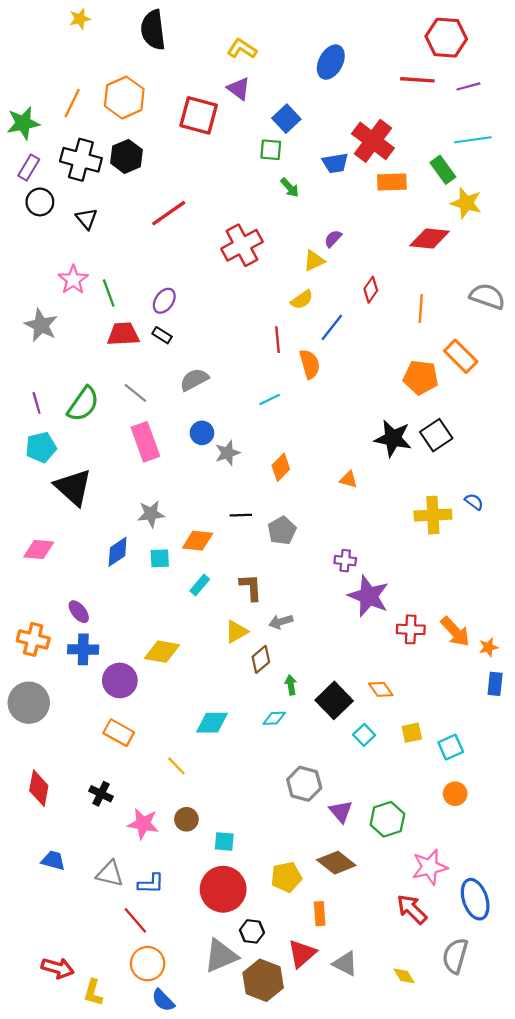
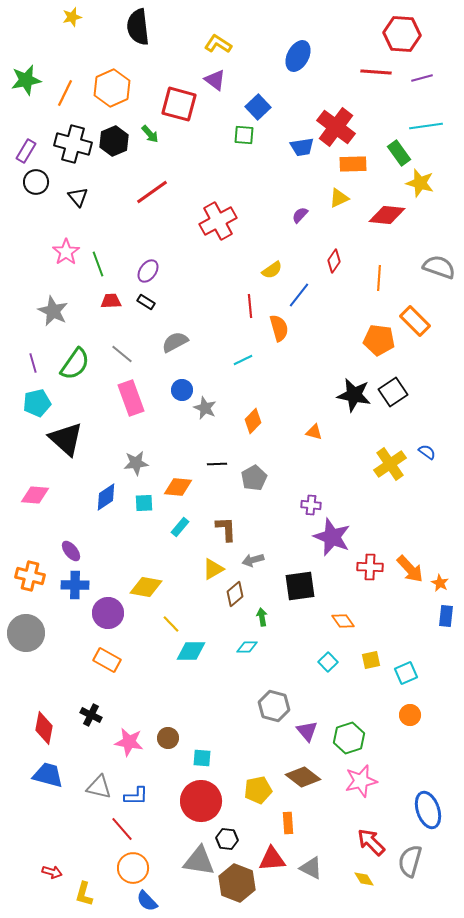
green star: (23, 123) -> (26, 80), moved
green arrow: (290, 188) -> (150, 134), moved
yellow triangle: (314, 261) -> (339, 198), moved
gray star: (41, 325) -> (53, 311), moved
red trapezoid: (123, 334) -> (111, 301), size x0.7
gray star: (228, 453) -> (205, 408), turned -30
yellow cross: (433, 515) -> (390, 464), turned -32
orange star: (488, 647) -> (440, 583), turned -30
black square: (334, 700) -> (300, 586), moved, turned 36
yellow line: (176, 766) -> (171, 624), moved
red diamond: (39, 788) -> (44, 728), moved
blue trapezoid: (53, 860) -> (48, 775), size x1.4
pink star: (430, 867) -> (361, 781), moved
red arrow: (412, 909) -> (371, 842), moved
red triangle: (302, 954) -> (272, 859), turned 36
gray triangle: (221, 956) -> (199, 861), turned 32
red arrow: (58, 968) -> (52, 872), size x0.7

